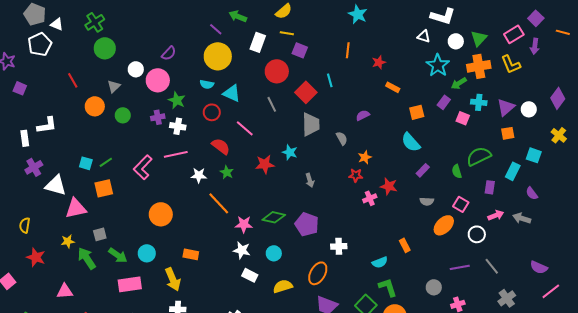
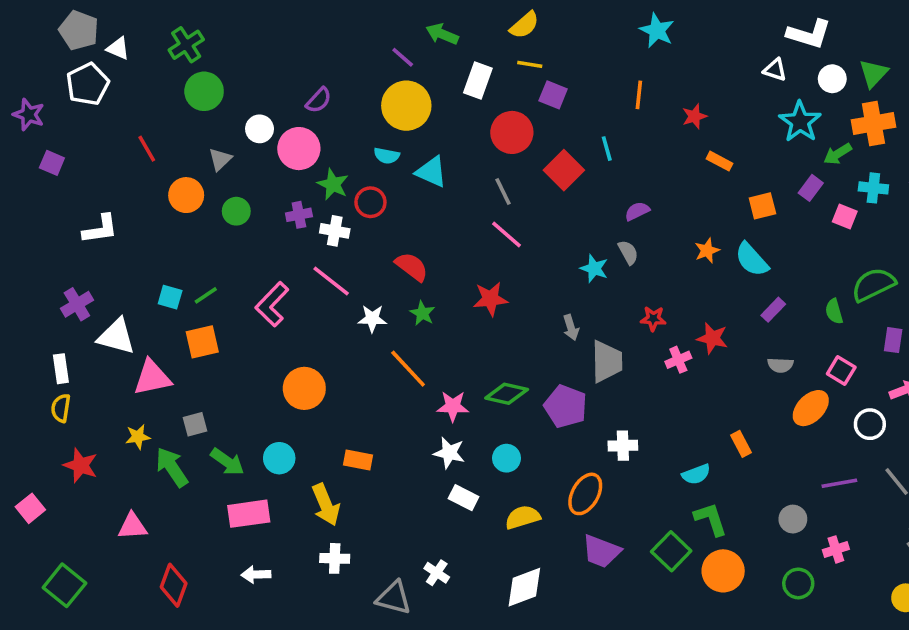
red circle: (212, 112) -> (370, 202), moved
purple semicircle: (363, 115) -> (637, 211), moved
gray trapezoid: (311, 124) -> (607, 362), moved
pink line: (245, 128) -> (507, 234), moved
white rectangle: (25, 138) -> (61, 369), moved
cyan star: (290, 152) -> (594, 268), moved
pink line: (176, 154) -> (331, 281), turned 50
orange star: (365, 157) -> (707, 251), moved

